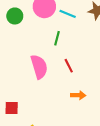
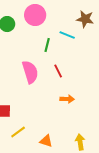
cyan line: (68, 14) -> (67, 35), moved

